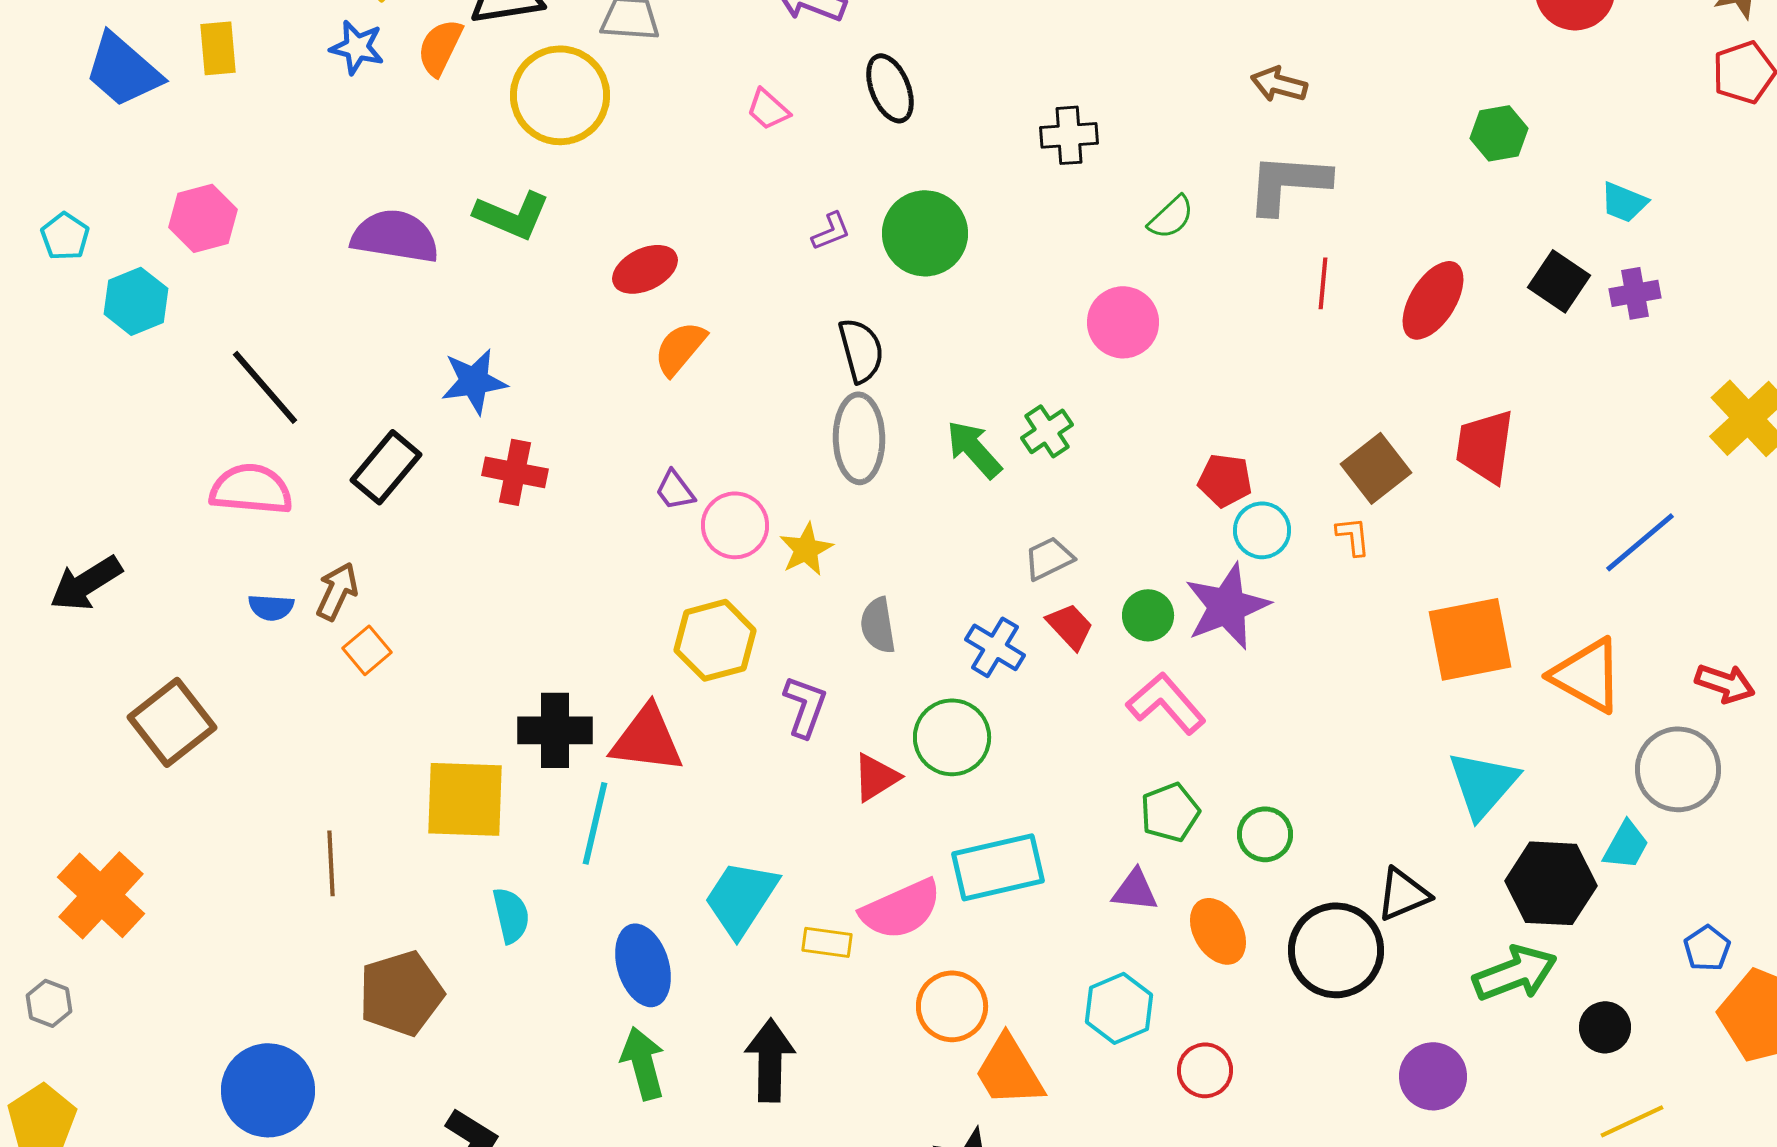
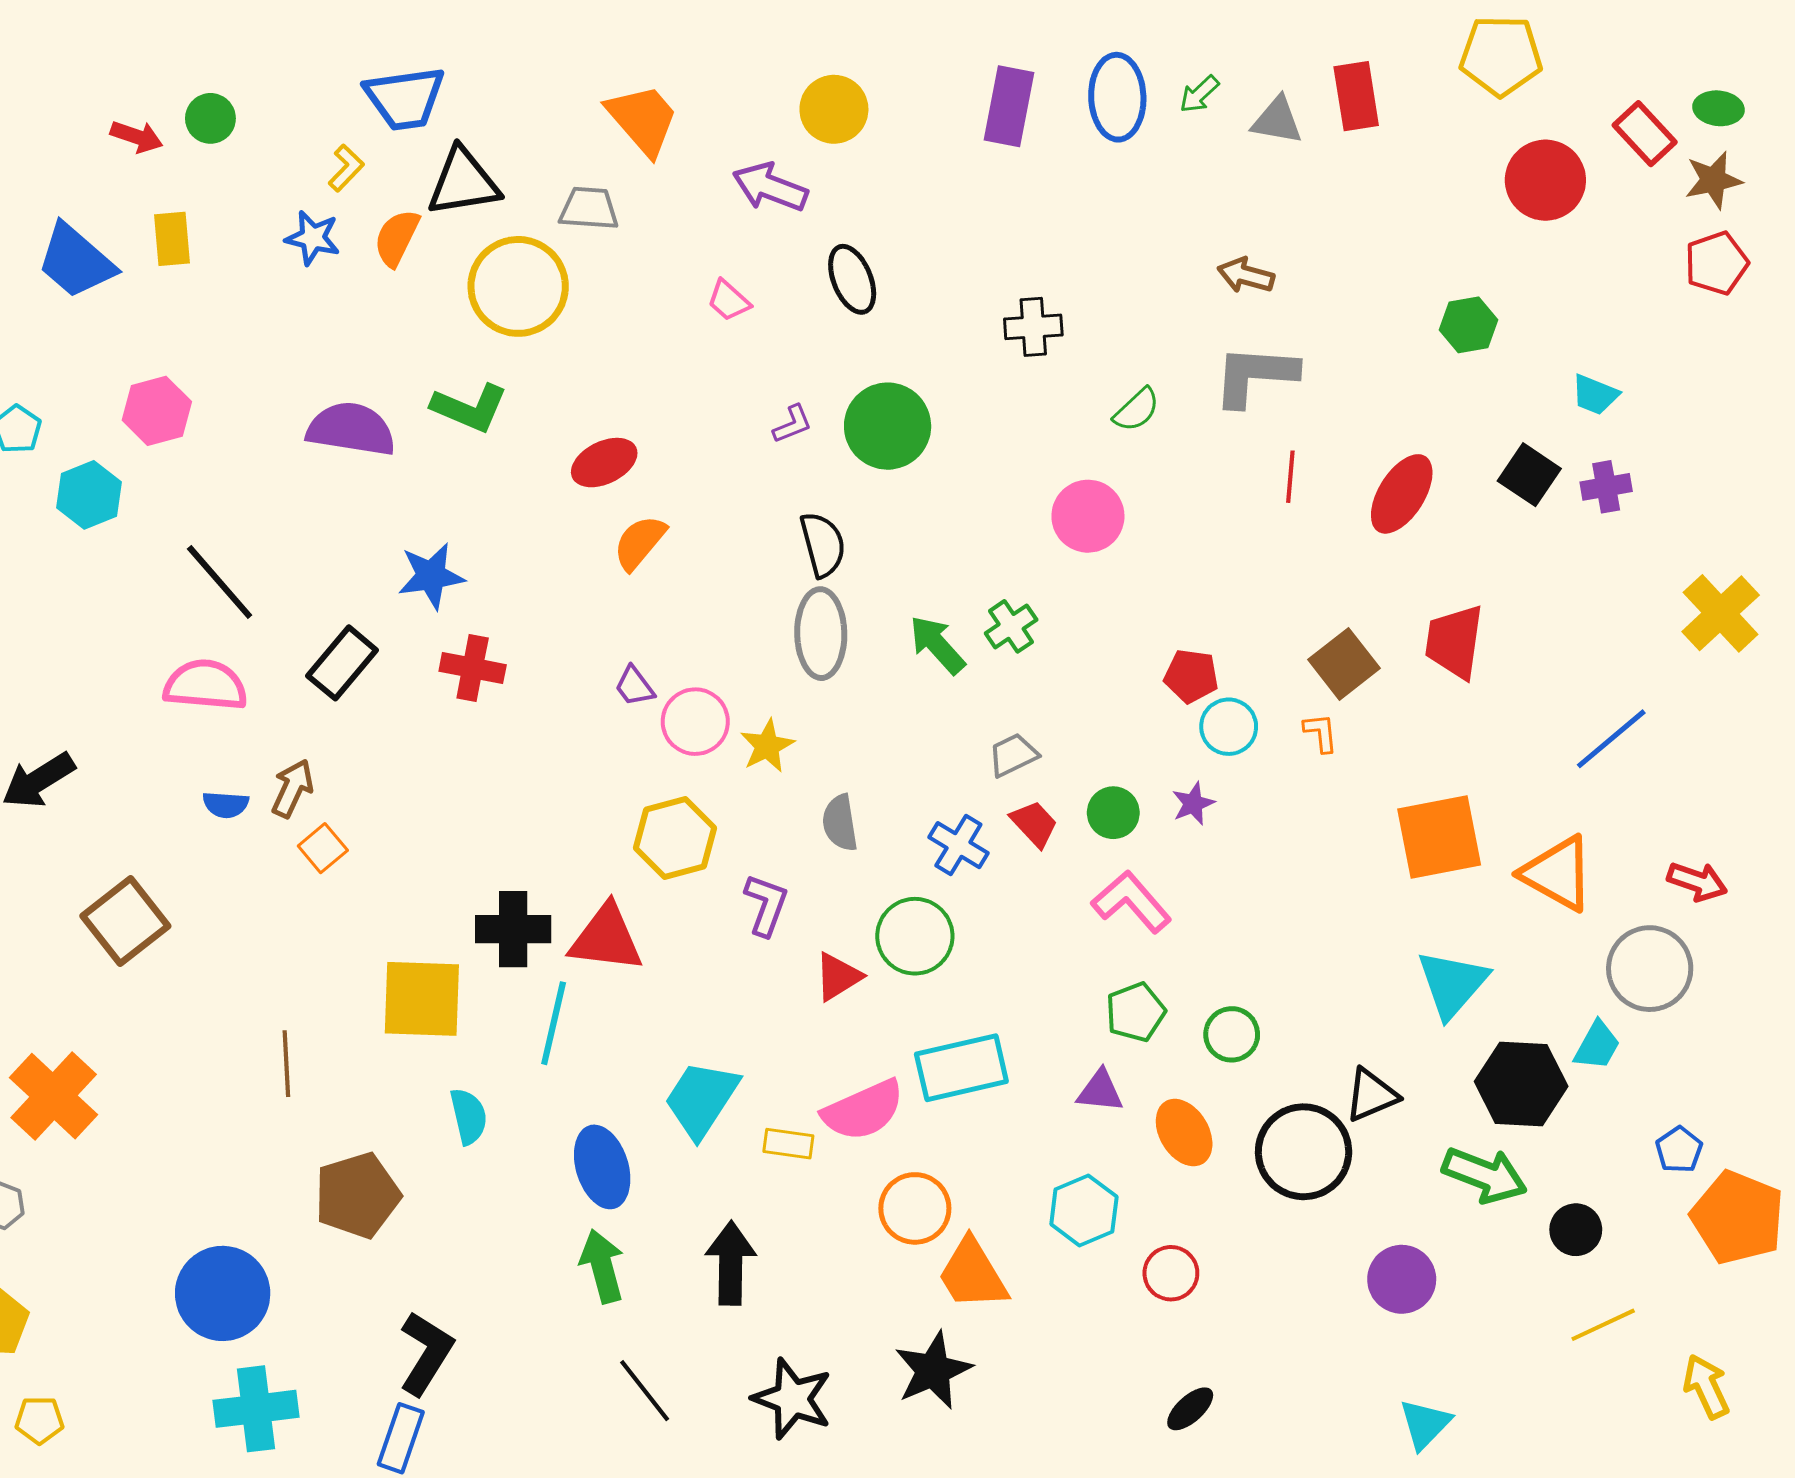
purple star: (1227, 606) -> (1193, 804), size x0.5
green arrow: (1515, 973) -> (1485, 1175), turned 42

